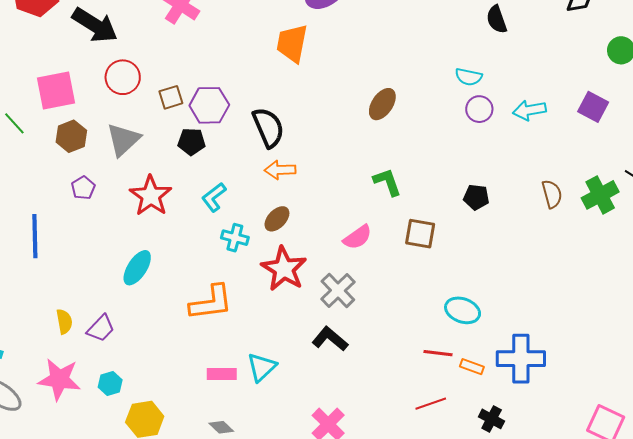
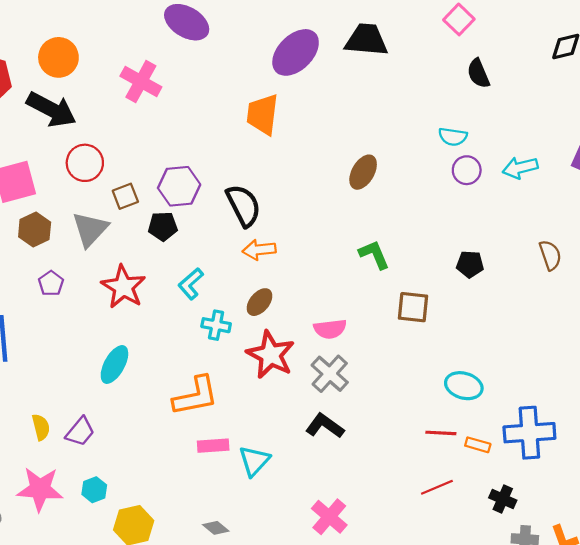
brown square: (171, 97) -> (125, 196), moved
pink semicircle: (358, 237) -> (330, 329), moved, turned 32
pink rectangle: (222, 374) -> (213, 446), moved

